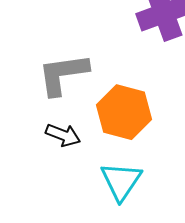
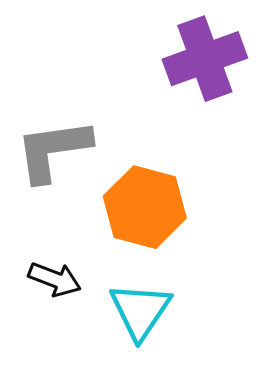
black arrow: (63, 135) -> (55, 279), moved

